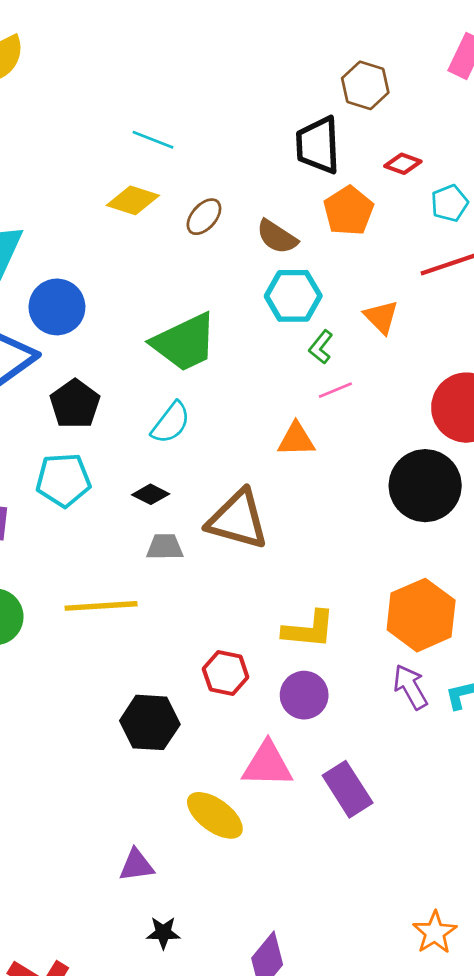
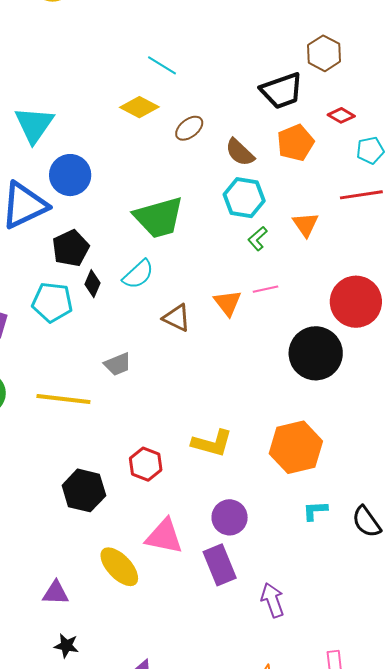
black trapezoid: (318, 145) -> (282, 91), turned -117
pink line: (335, 390) -> (266, 289), moved
orange triangle: (296, 439) -> (228, 303), turned 44
black diamond: (151, 494) -> (93, 284), moved, turned 76
brown triangle: (238, 520) -> (177, 318), moved, size x0.6
gray trapezoid: (165, 547) -> (118, 364), turned 148
purple arrow: (410, 687) -> (273, 600), moved
purple circle: (304, 695) -> (230, 517), moved

